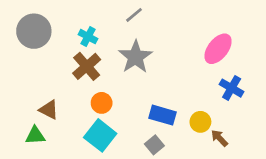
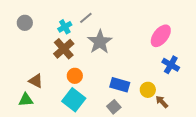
gray line: (134, 15) -> (86, 18), moved
gray circle: (34, 31) -> (25, 23), size x0.6
cyan cross: (88, 37) -> (65, 27), turned 32

